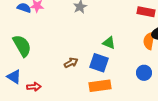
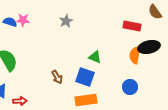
brown arrow: (71, 63) -> (57, 77), turned 88

